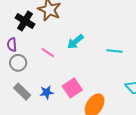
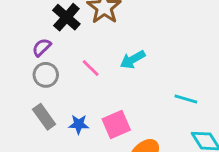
purple semicircle: (12, 45) -> (42, 47), turned 40
cyan line: (115, 51) -> (186, 99), moved

